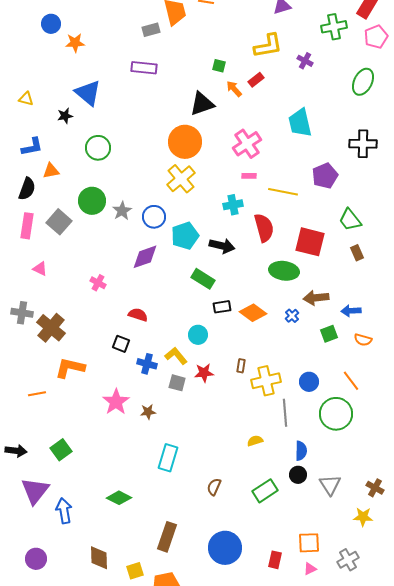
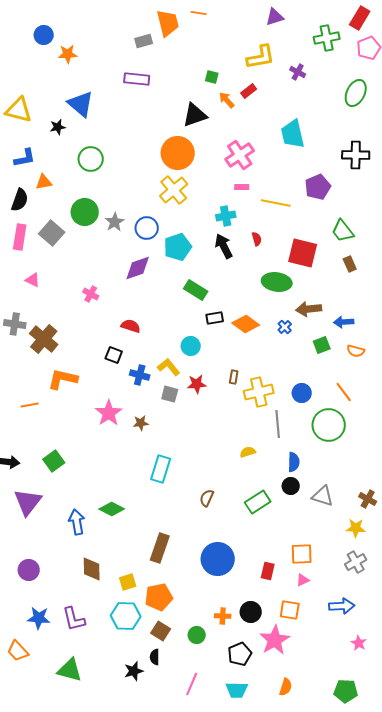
yellow triangle: (26, 99) -> (19, 110), size x1.8
red semicircle: (264, 228) -> (257, 239), size x0.5
black arrow: (222, 246) -> (224, 246), moved, turned -130
gray triangle: (330, 485) -> (323, 496), turned -40
blue arrow: (64, 511) -> (77, 522), moved
gray cross: (348, 560) -> (356, 562), moved

